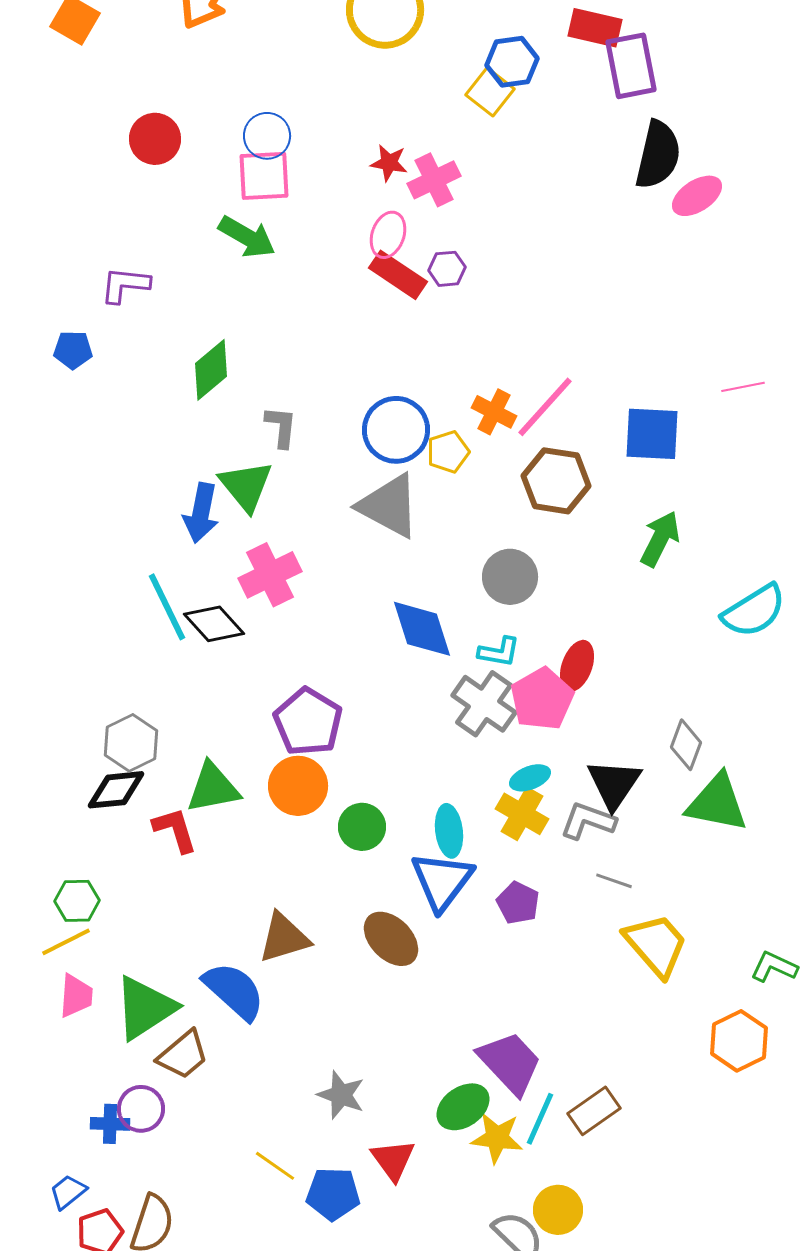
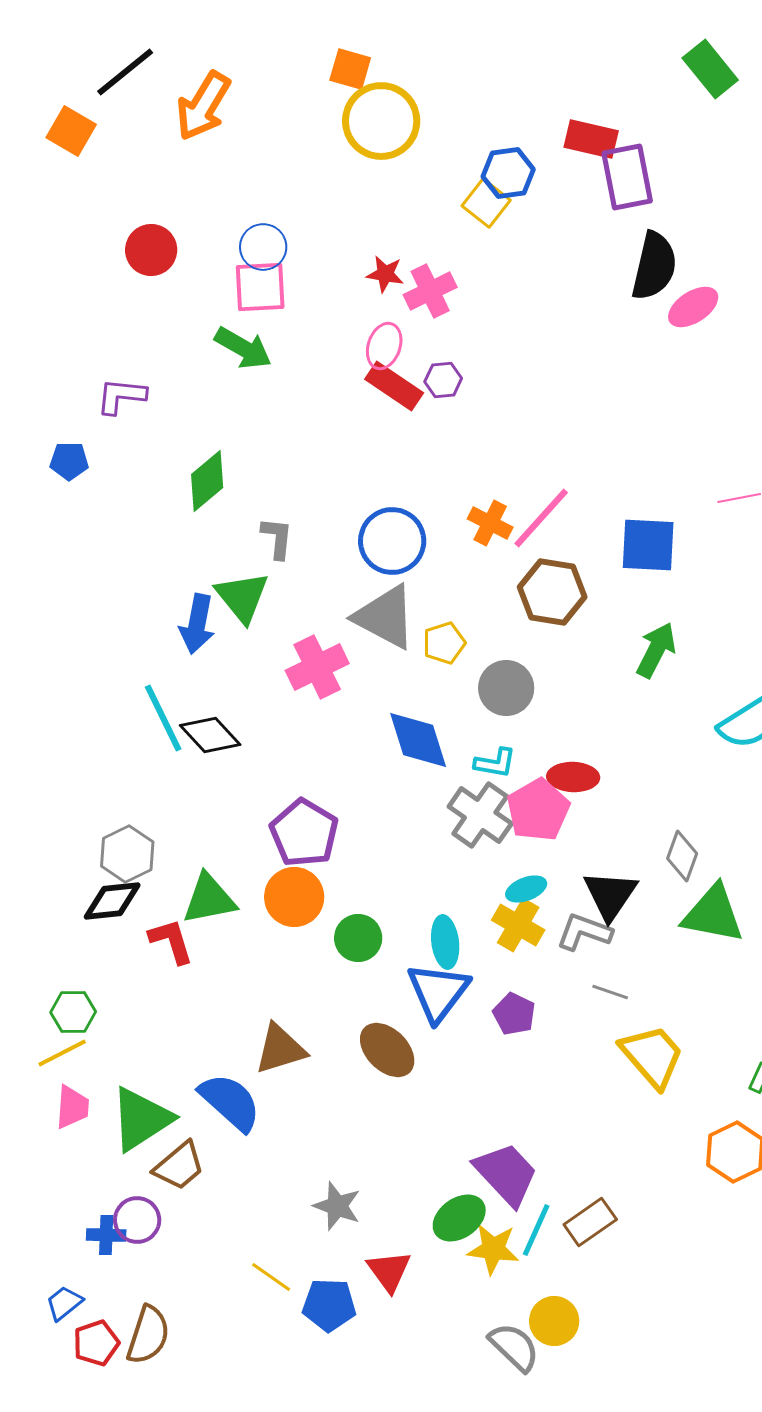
yellow pentagon: (448, 452) -> (444, 643), moved
pink cross: (270, 575) -> (317, 667), moved
red ellipse: (577, 666) -> (573, 777), turned 72

